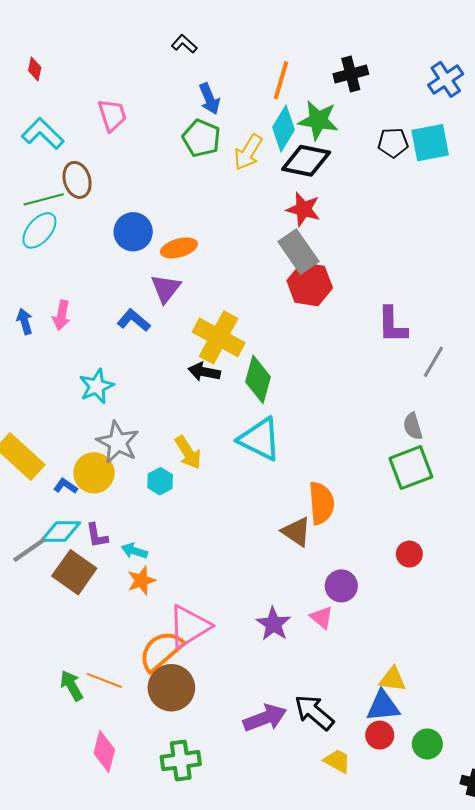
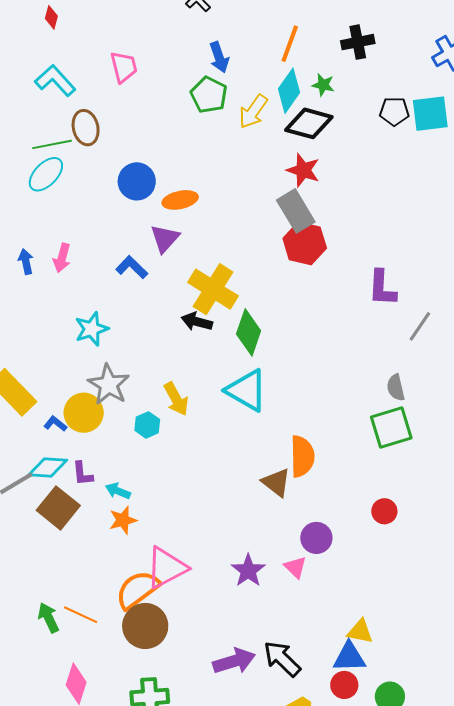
green star: (318, 120) -> (323, 85), size x0.6

